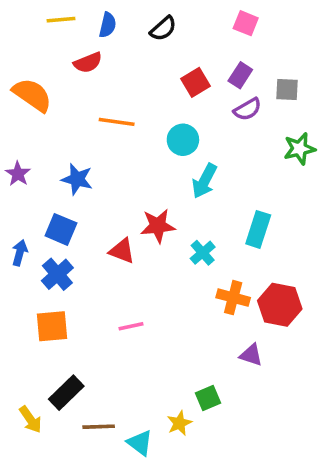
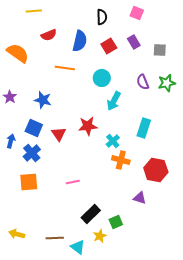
blue semicircle: (108, 25) -> (80, 41), moved, size x1.5
black semicircle: (163, 29) -> (102, 17), moved, turned -49
purple rectangle: (240, 75) -> (134, 42), turned -64
purple semicircle: (247, 109) -> (143, 82), moved, turned 98
red triangle: (122, 251) -> (59, 134), moved, turned 35
orange cross: (233, 298) -> (121, 160), moved
black rectangle: (66, 393) -> (91, 214), moved
yellow arrow: (30, 420) -> (17, 234), turned 140

